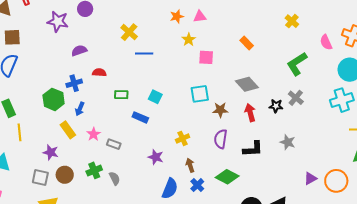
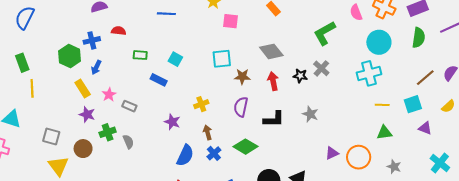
purple star: (51, 152) -> (87, 114), moved
brown circle: (65, 175) -> (83, 149), moved

